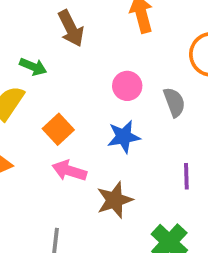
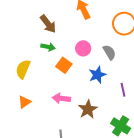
green arrow: (33, 67) -> (48, 47), moved
orange square: (58, 129) -> (64, 65), moved
blue star: (124, 137) -> (97, 75), moved

